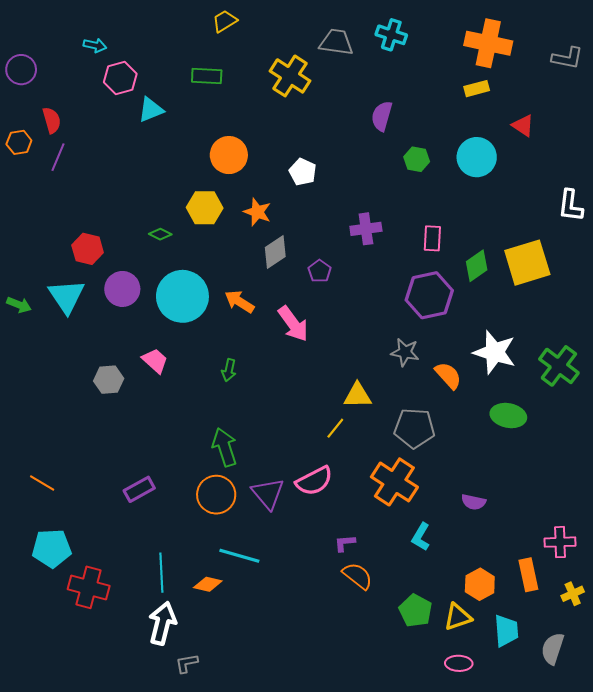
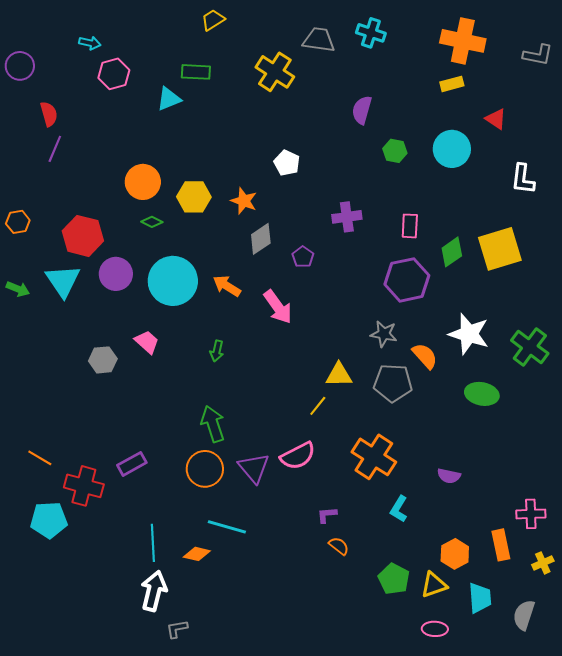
cyan triangle: (151, 110) -> (169, 99), moved
orange hexagon: (19, 142) -> (18, 222), moved
orange circle: (229, 155) -> (143, 182), moved
white L-shape: (571, 206) -> (523, 179), moved
red hexagon: (88, 249) -> (83, 236), size x1.4
gray pentagon: (414, 428) -> (393, 383), moved
orange semicircle: (358, 576) -> (339, 546), size x0.7
red cross: (89, 587) -> (84, 486), moved

